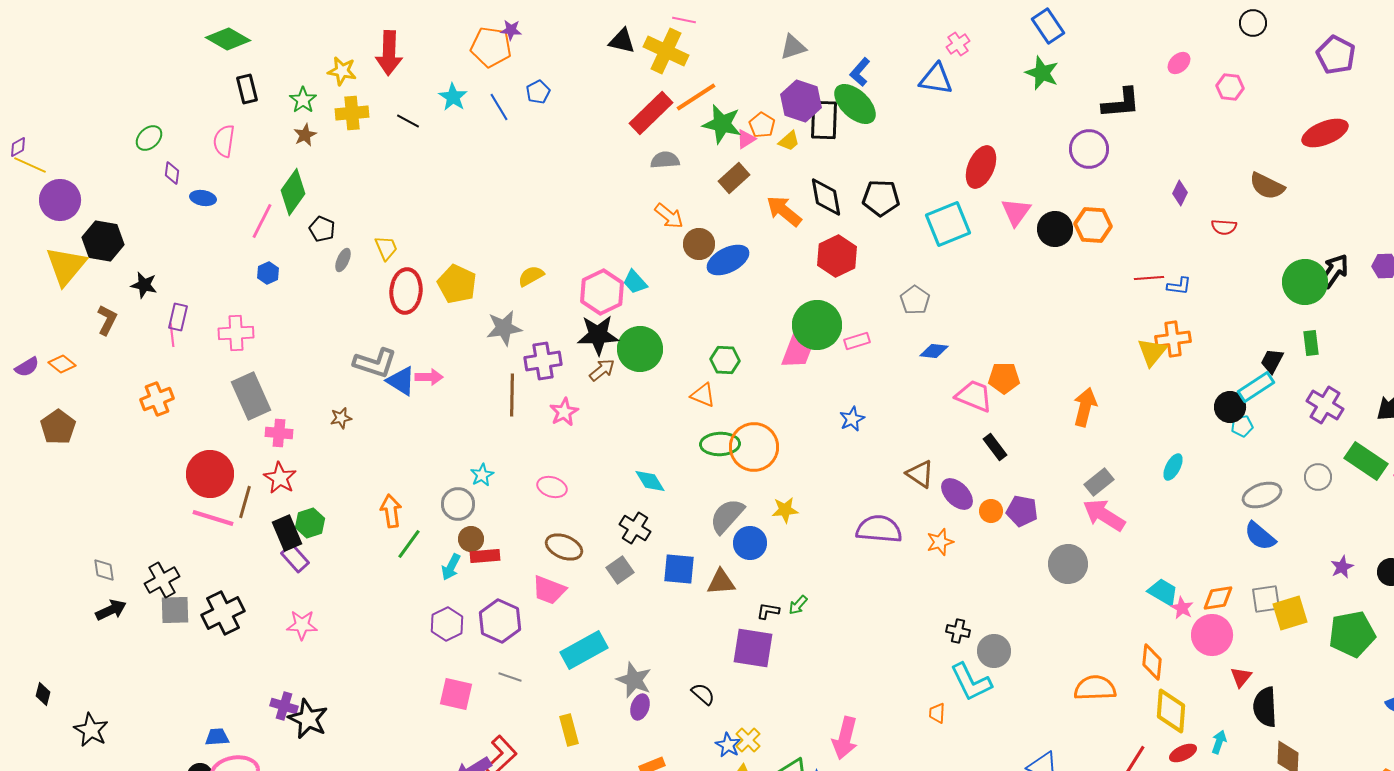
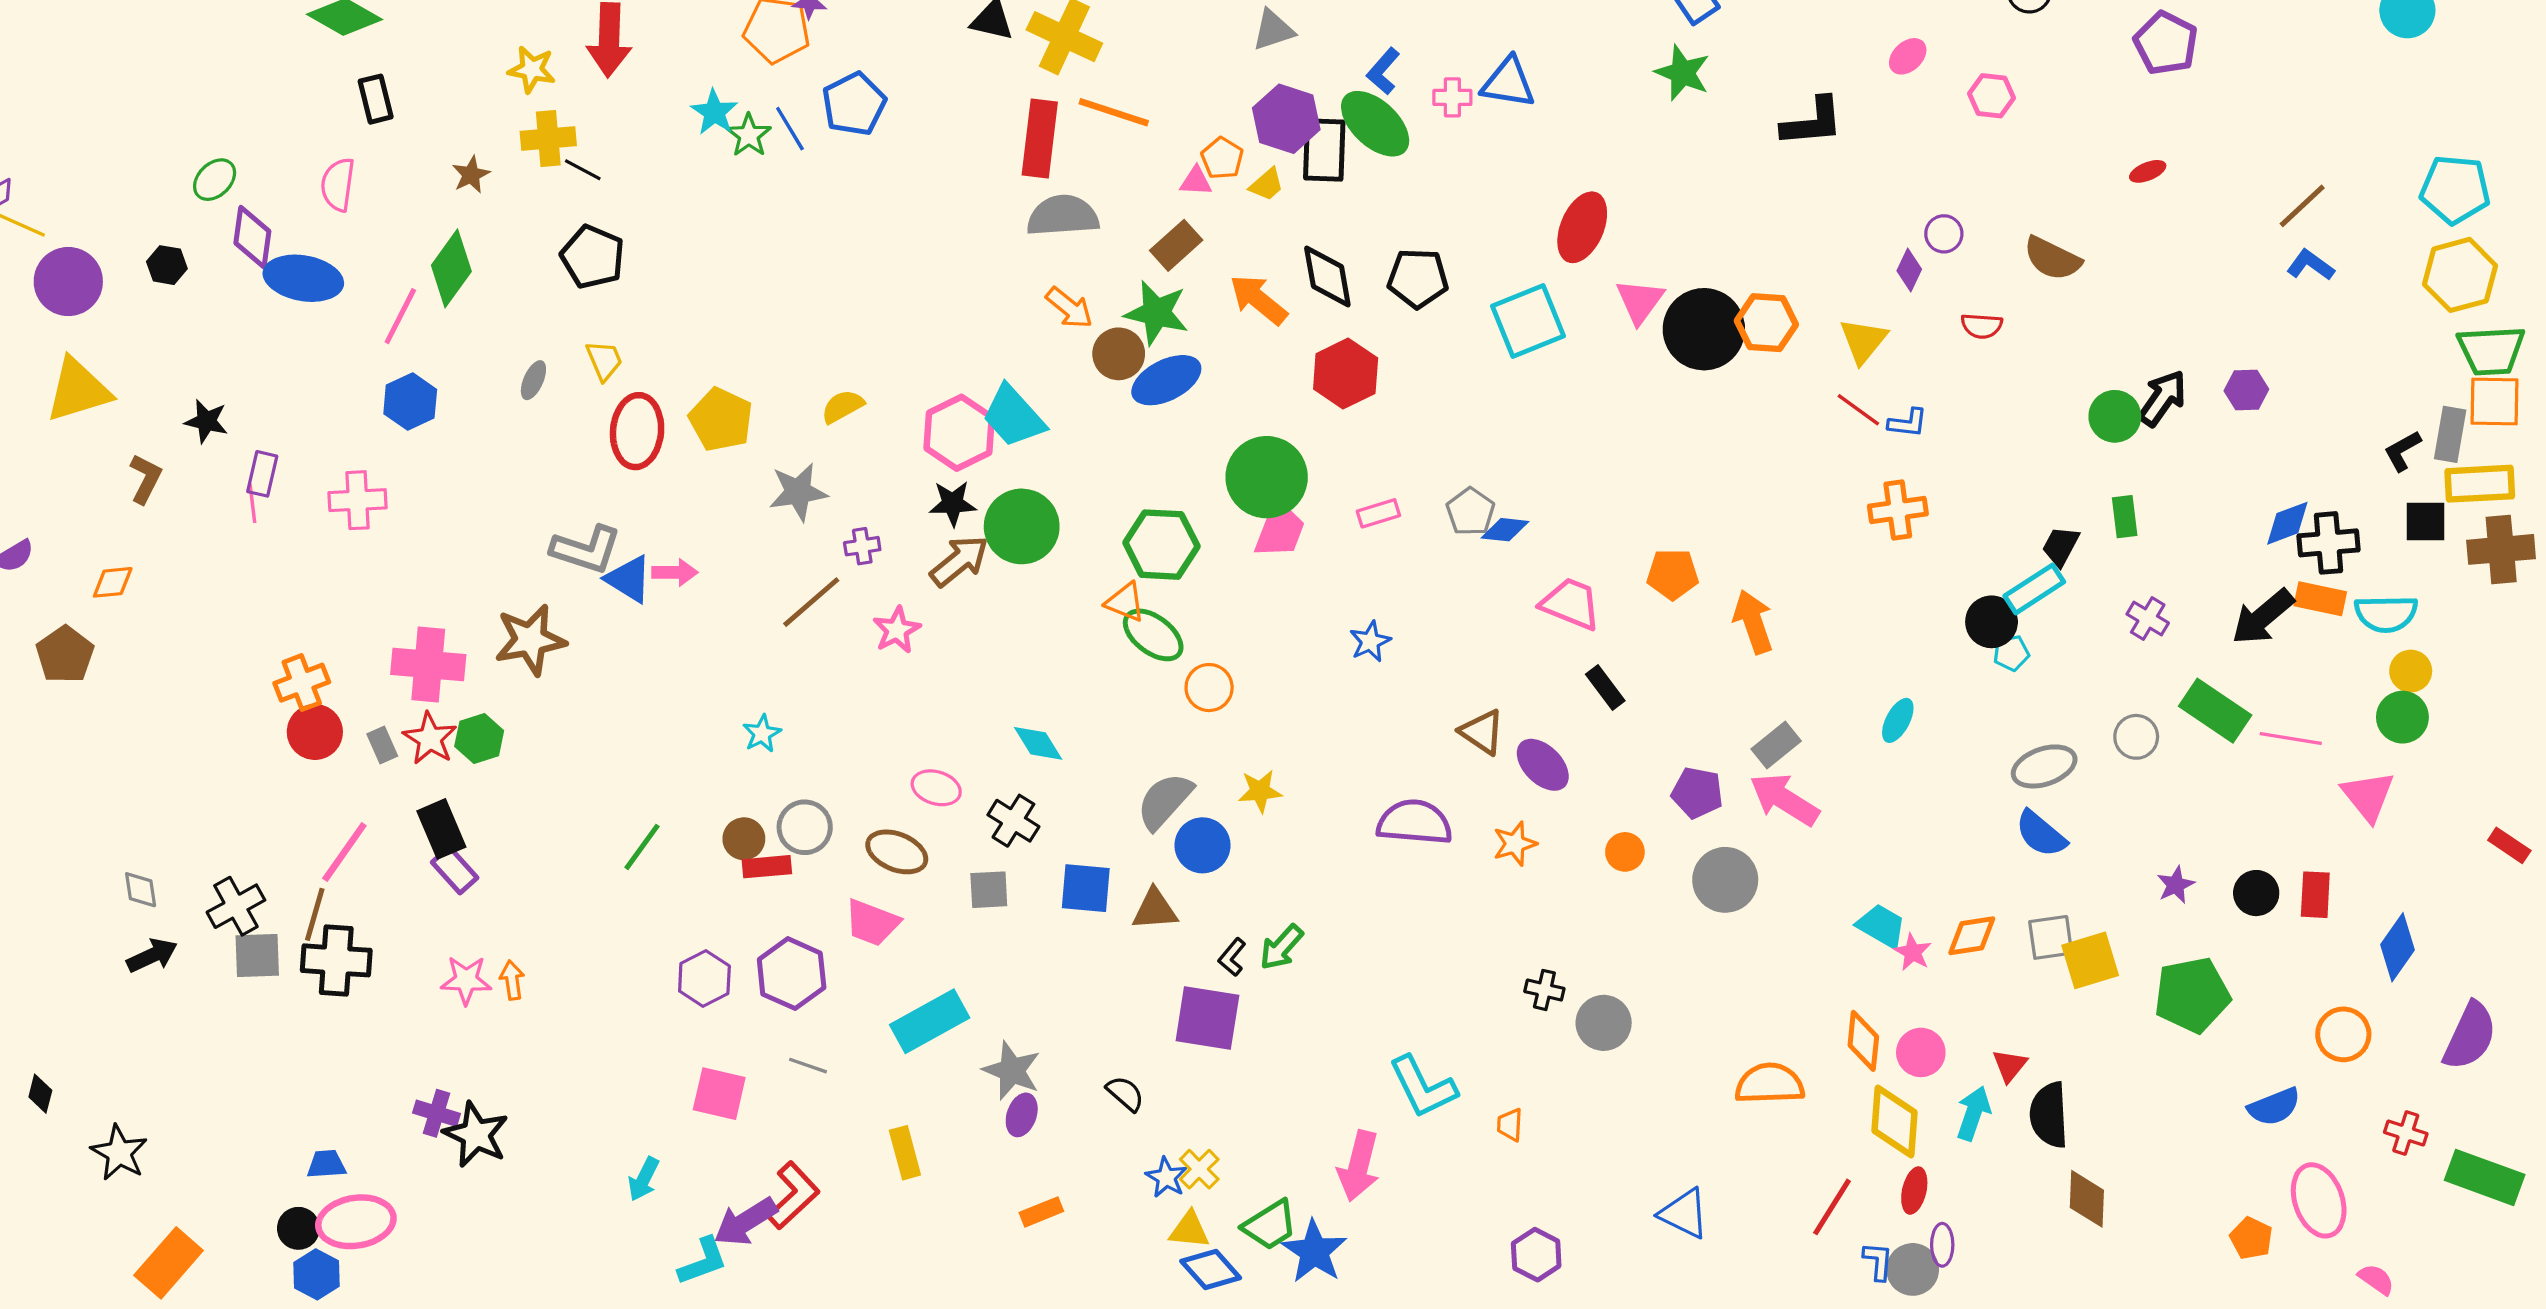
pink cross: (958, 44) -> (1452, 97), moved, turned 35
blue pentagon: (538, 92) -> (854, 104), size x1.6
orange line: (696, 97) -> (1114, 112), turned 51
green star: (303, 100) -> (749, 135), moved
red rectangle: (651, 113) -> (1040, 139), turned -39
black line: (408, 121) -> (583, 170), moved
green star: (722, 124) -> (1156, 313), moved
red ellipse: (1325, 133) -> (2148, 171), size x0.5
pink triangle: (746, 139) -> (1196, 181), turned 35
purple circle: (1089, 149) -> (1944, 234), moved, size x0.6
gray semicircle: (665, 160) -> (1063, 216), size x1.5
purple diamond: (172, 173) -> (252, 237), size x1.6
blue ellipse: (203, 198) -> (303, 278), size x1.8
black pentagon: (322, 229) -> (593, 257), moved, size x1.5
black circle: (1055, 229) -> (1704, 329), size x1.4
black hexagon: (103, 241) -> (167, 265), moved, size x0.6
yellow triangle: (66, 266) -> (78, 390), turned 33
blue hexagon: (268, 273) -> (410, 402), size x1.5
red line: (1149, 278) -> (1858, 410), turned 40
cyan trapezoid: (635, 282) -> (1013, 416), size x1.6
green circle: (1305, 282) -> (2115, 416), size x0.7
gray pentagon: (915, 300) -> (1470, 512), moved
green circle: (817, 325) -> (1267, 477), moved
black star: (598, 335) -> (953, 503), size x0.7
yellow triangle: (1152, 352) -> (1863, 341), moved
green hexagon: (725, 360) -> (1161, 545), size x1.5
purple cross: (543, 361) -> (862, 546), size x0.6
orange diamond: (62, 364) -> (113, 582), moved, turned -44
brown arrow: (602, 370) -> (959, 561), size x1.4
orange pentagon: (1004, 378) -> (1673, 574), moved
brown line: (512, 395) -> (811, 602), turned 48
gray rectangle: (251, 396) -> (382, 745), moved, size x0.5
orange cross: (157, 399) -> (302, 683), moved
purple cross: (1325, 405) -> (2148, 619), size x0.7
orange arrow: (1085, 407) -> (1753, 622), turned -33
brown star: (341, 418) -> (530, 640), size x2.0
pink cross: (279, 433) -> (428, 665), size x1.6
green ellipse: (720, 444) -> (1153, 635), moved, turned 39
orange circle: (754, 447) -> (1209, 688), size x0.6
red circle: (210, 474) -> (315, 732), size x0.7
pink ellipse: (552, 487) -> (936, 788), moved
brown line: (245, 502) -> (315, 914), moved
gray circle: (458, 504) -> (805, 827), moved
orange arrow: (391, 511) -> (512, 980), moved, size x0.7
orange circle: (991, 511) -> (1625, 852), moved
purple pentagon: (1022, 511) -> (1697, 793), moved
pink line: (213, 518) -> (344, 852), moved, turned -72
green hexagon: (310, 523) -> (479, 738), moved
cyan arrow: (451, 567) -> (644, 1179), moved
gray square: (620, 570) -> (989, 890), turned 32
green arrow: (798, 605) -> (1281, 947), size x1.4
black L-shape: (768, 611) -> (1232, 957), turned -60
black cross: (223, 613) -> (336, 960), turned 30
pink circle: (1212, 635) -> (1921, 1052), moved, size x0.7
cyan L-shape: (971, 682) -> (1423, 1087), moved
cyan arrow: (1219, 742) -> (1973, 1113), moved, size x1.4
red ellipse: (1183, 753) -> (1914, 1191), turned -52

